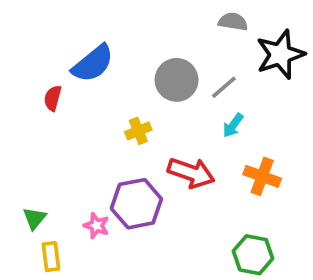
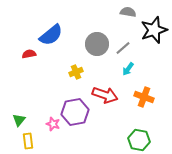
red semicircle: (53, 98) -> (29, 54), turned 64

